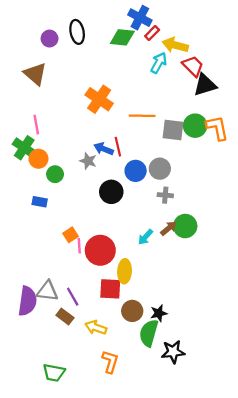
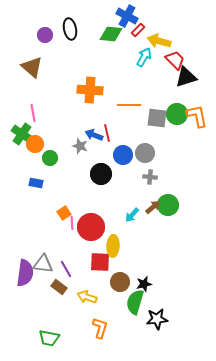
orange cross: (99, 99) -> (90, 90), turned -30

